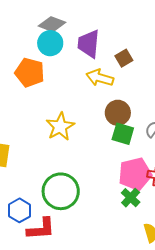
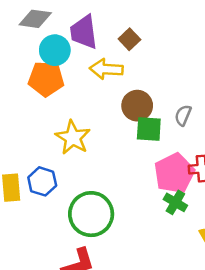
cyan circle: (50, 43) -> (55, 50), moved
orange pentagon: (30, 72) -> (46, 79), moved
blue hexagon: (19, 210) -> (42, 181), moved

